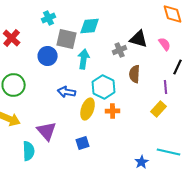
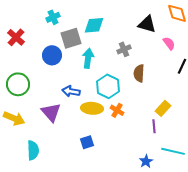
gray square: (67, 39) -> (71, 38), turned -30
black triangle: (139, 39) -> (147, 24), moved
purple line: (166, 87) -> (154, 126), moved
yellow ellipse: (88, 109) -> (92, 108), turned 75
orange cross: (113, 111) -> (117, 110), turned 32
purple triangle: (47, 131) -> (51, 112), moved

